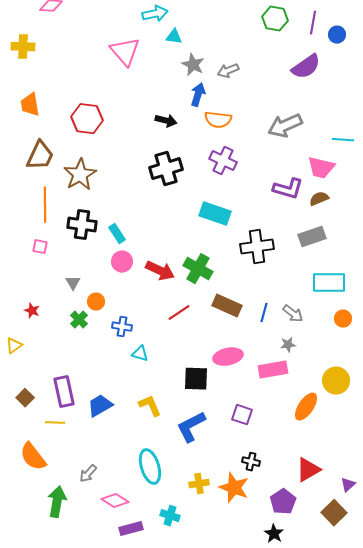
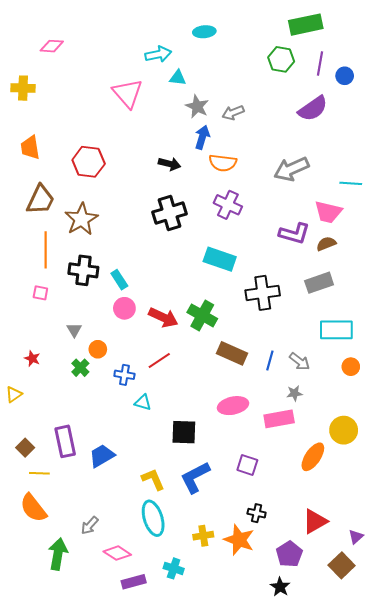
red line: (179, 313) -> (159, 361), moved
black square: (196, 379) -> (184, 432), moved
yellow L-shape: (150, 406) -> (153, 479), moved
yellow line: (55, 423) -> (39, 473), moved

